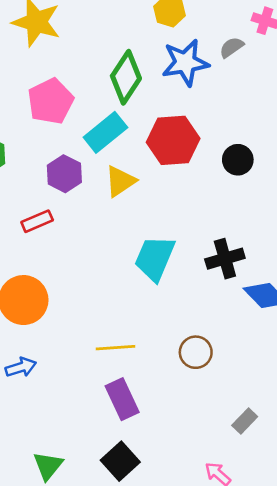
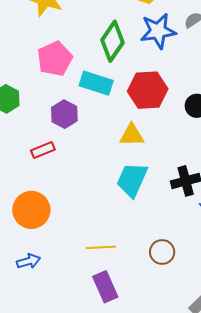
cyan rectangle: (105, 132) -> (96, 83), turned 56
yellow triangle: (120, 181) -> (132, 135), moved, turned 32

